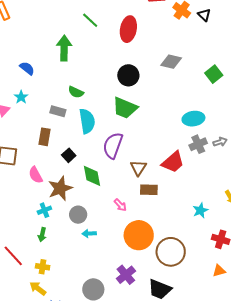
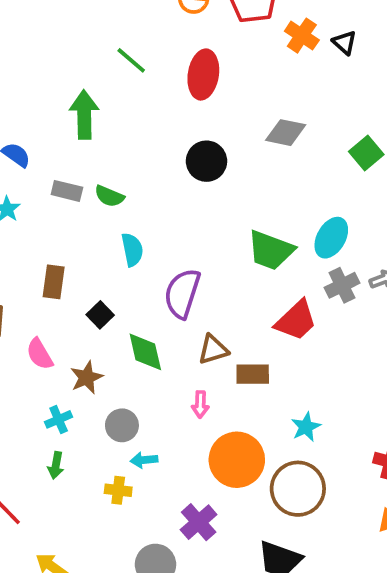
green trapezoid: (125, 108) -> (271, 250), moved
gray rectangle: (58, 111) -> (67, 191), moved
cyan ellipse: (193, 119) -> (331, 238), turned -50
cyan semicircle: (87, 121) -> (132, 250), size x0.7
brown triangle: (138, 168) -> (213, 350), moved, turned 42
brown star: (60, 188) -> (87, 377), size x0.7
pink arrow: (120, 205) -> (200, 404), turned 48
cyan star: (200, 210) -> (306, 427), moved
yellow cross: (43, 267) -> (118, 490), moved
purple cross: (126, 275) -> (199, 522), moved

